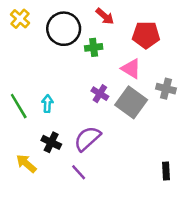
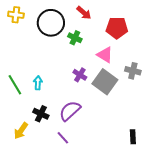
yellow cross: (20, 19) -> (16, 15), turned -35
green cross: (94, 47) -> (75, 38), turned 32
yellow arrow: (26, 164) -> (21, 131), turned -96

